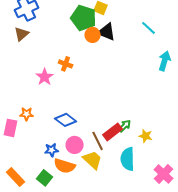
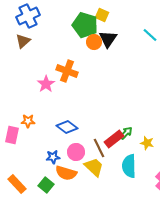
black triangle: (107, 32) -> (108, 39), turned 42
orange cross: (66, 64) -> (67, 71), size x1.5

